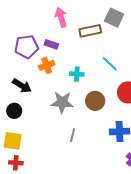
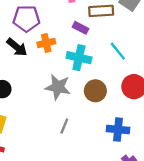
purple rectangle: (51, 44) -> (80, 28), moved
cyan cross: (77, 74) -> (79, 58), size x1.5
black arrow: (22, 86) -> (17, 47), moved

